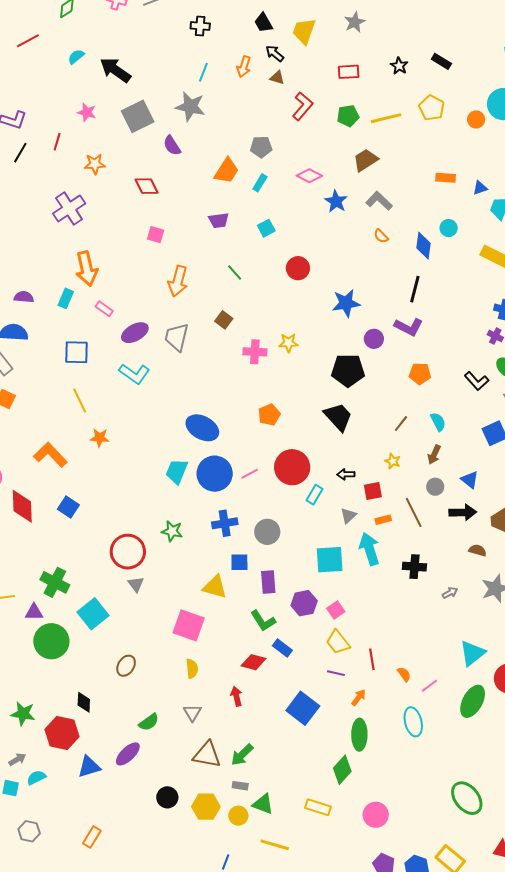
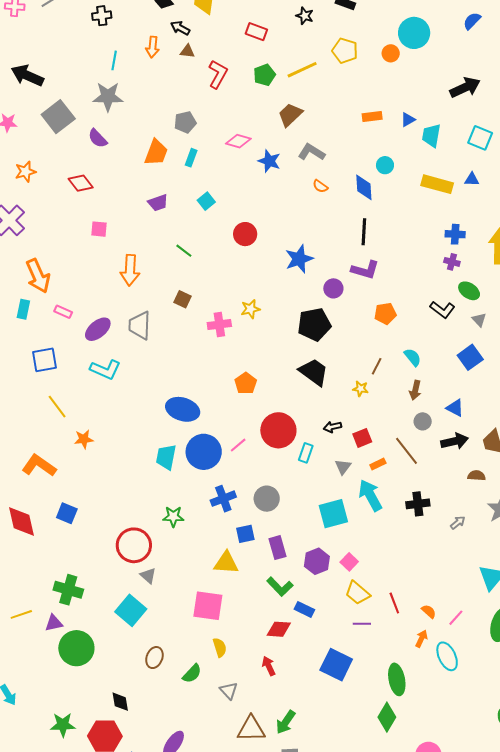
red rectangle: (349, 72) -> (256, 32), turned 35
yellow star: (393, 461) -> (360, 389), moved
cyan square: (93, 614) -> (131, 610), moved
orange arrow: (359, 698) -> (421, 639), moved
green semicircle: (149, 722) -> (192, 674), moved

